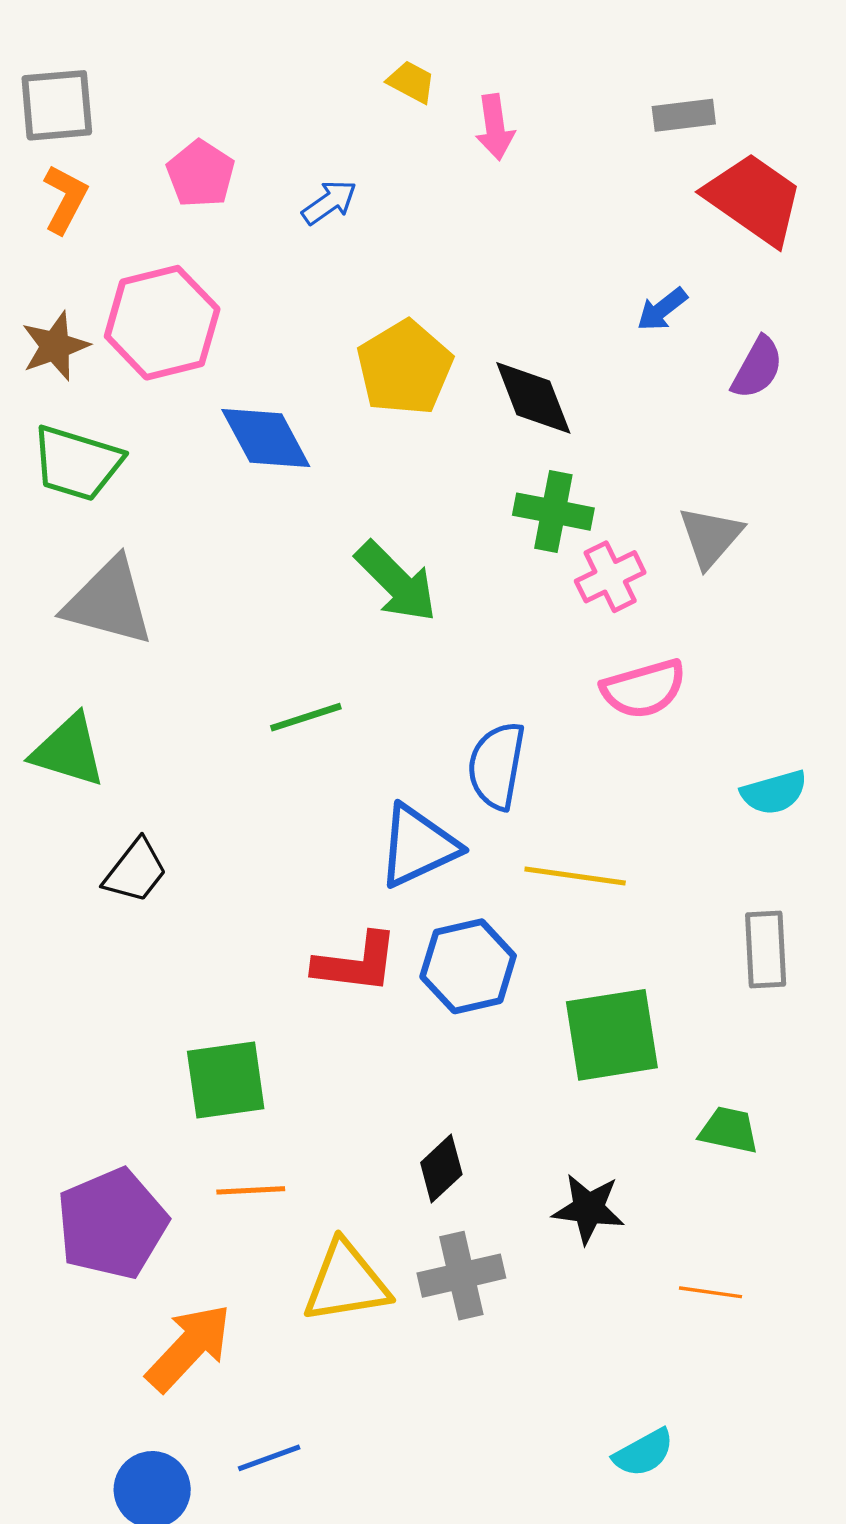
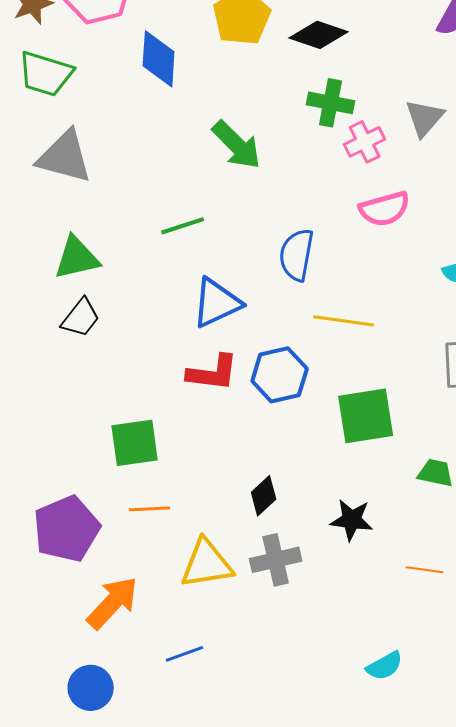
black diamond: (533, 398) -> (319, 35), turned -50
blue diamond: (266, 438) -> (159, 59), turned 32
green triangle: (69, 751) -> (77, 258), moved, turned -30
blue triangle: (418, 846) -> (217, 303), moved
blue line: (269, 1458) -> (185, 654), moved

